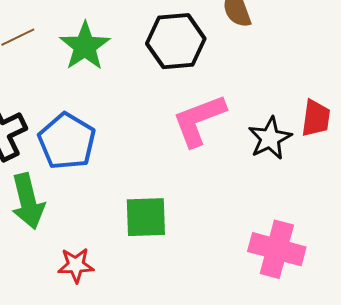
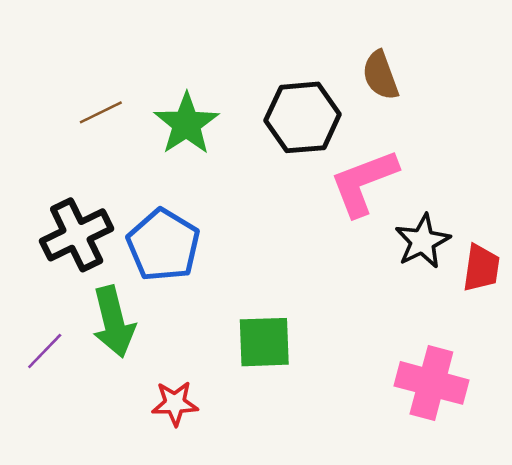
red trapezoid: (316, 118) -> (481, 268), moved
pink L-shape: (199, 120) -> (364, 183), moved

